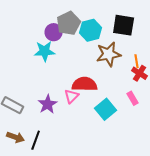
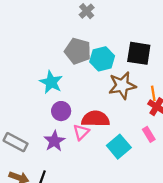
gray pentagon: (69, 23) -> (78, 51), turned -30
purple circle: (54, 32) -> (61, 111), moved
cyan star: (45, 51) -> (51, 82), turned 30

